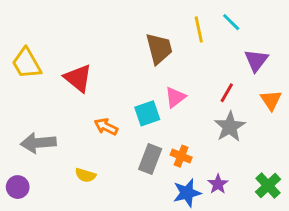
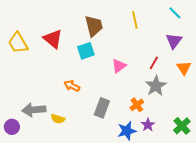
cyan line: (231, 22) -> (175, 13), moved
brown trapezoid: (159, 49) -> (94, 26), moved
red triangle: (78, 78) -> (53, 39), moved
cyan square: (147, 113) -> (86, 51), moved
gray arrow: (38, 143) -> (34, 110), moved
orange cross: (181, 156) -> (137, 105), moved, turned 32

